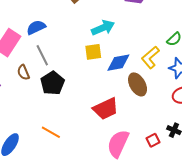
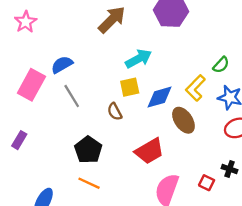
brown semicircle: (23, 72) -> (115, 112), moved
black pentagon: (53, 83) -> (88, 150), moved
red square: (153, 140) -> (207, 183), turned -32

